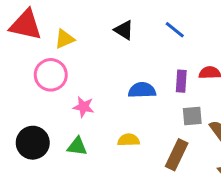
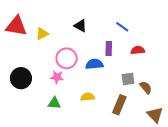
blue line: (175, 30) -> (122, 27), moved
pink circle: (51, 75) -> (67, 58), moved
purple rectangle: (181, 81) -> (109, 48), moved
black circle: (33, 143) -> (21, 78), moved

